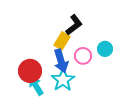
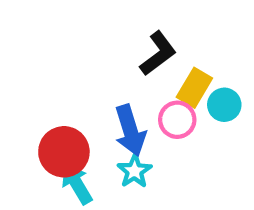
yellow rectangle: (62, 41) -> (194, 88), moved
cyan star: (63, 80) -> (134, 171), size x0.7

